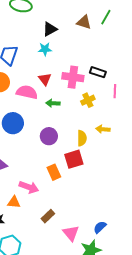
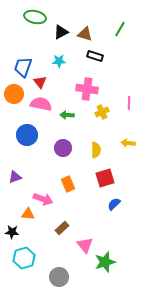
brown triangle: (84, 22) -> (85, 34), moved
black triangle: (50, 29) -> (61, 32), moved
black rectangle: (98, 72) -> (95, 56), moved
red triangle: (45, 79) -> (40, 82), moved
yellow arrow: (103, 129) -> (128, 143), moved
red square: (74, 159) -> (105, 178), moved
blue semicircle: (100, 227) -> (114, 204), moved

